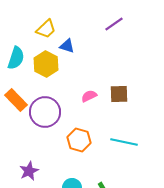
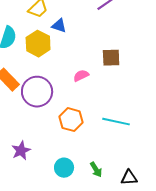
brown square: (119, 94) -> (111, 58), moved

